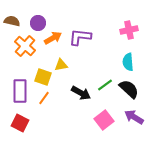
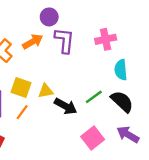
purple circle: (38, 23) -> (49, 17), moved
pink cross: (129, 30) -> (106, 39), moved
purple L-shape: (80, 37) -> (64, 40), turned 90
yellow triangle: (61, 65) -> (46, 91), moved

